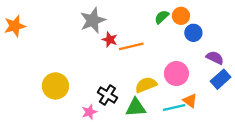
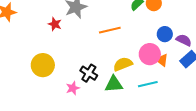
blue circle: (193, 33) -> (165, 34), moved
red star: (110, 40) -> (55, 24), moved
orange triangle: (190, 101) -> (162, 60), moved

